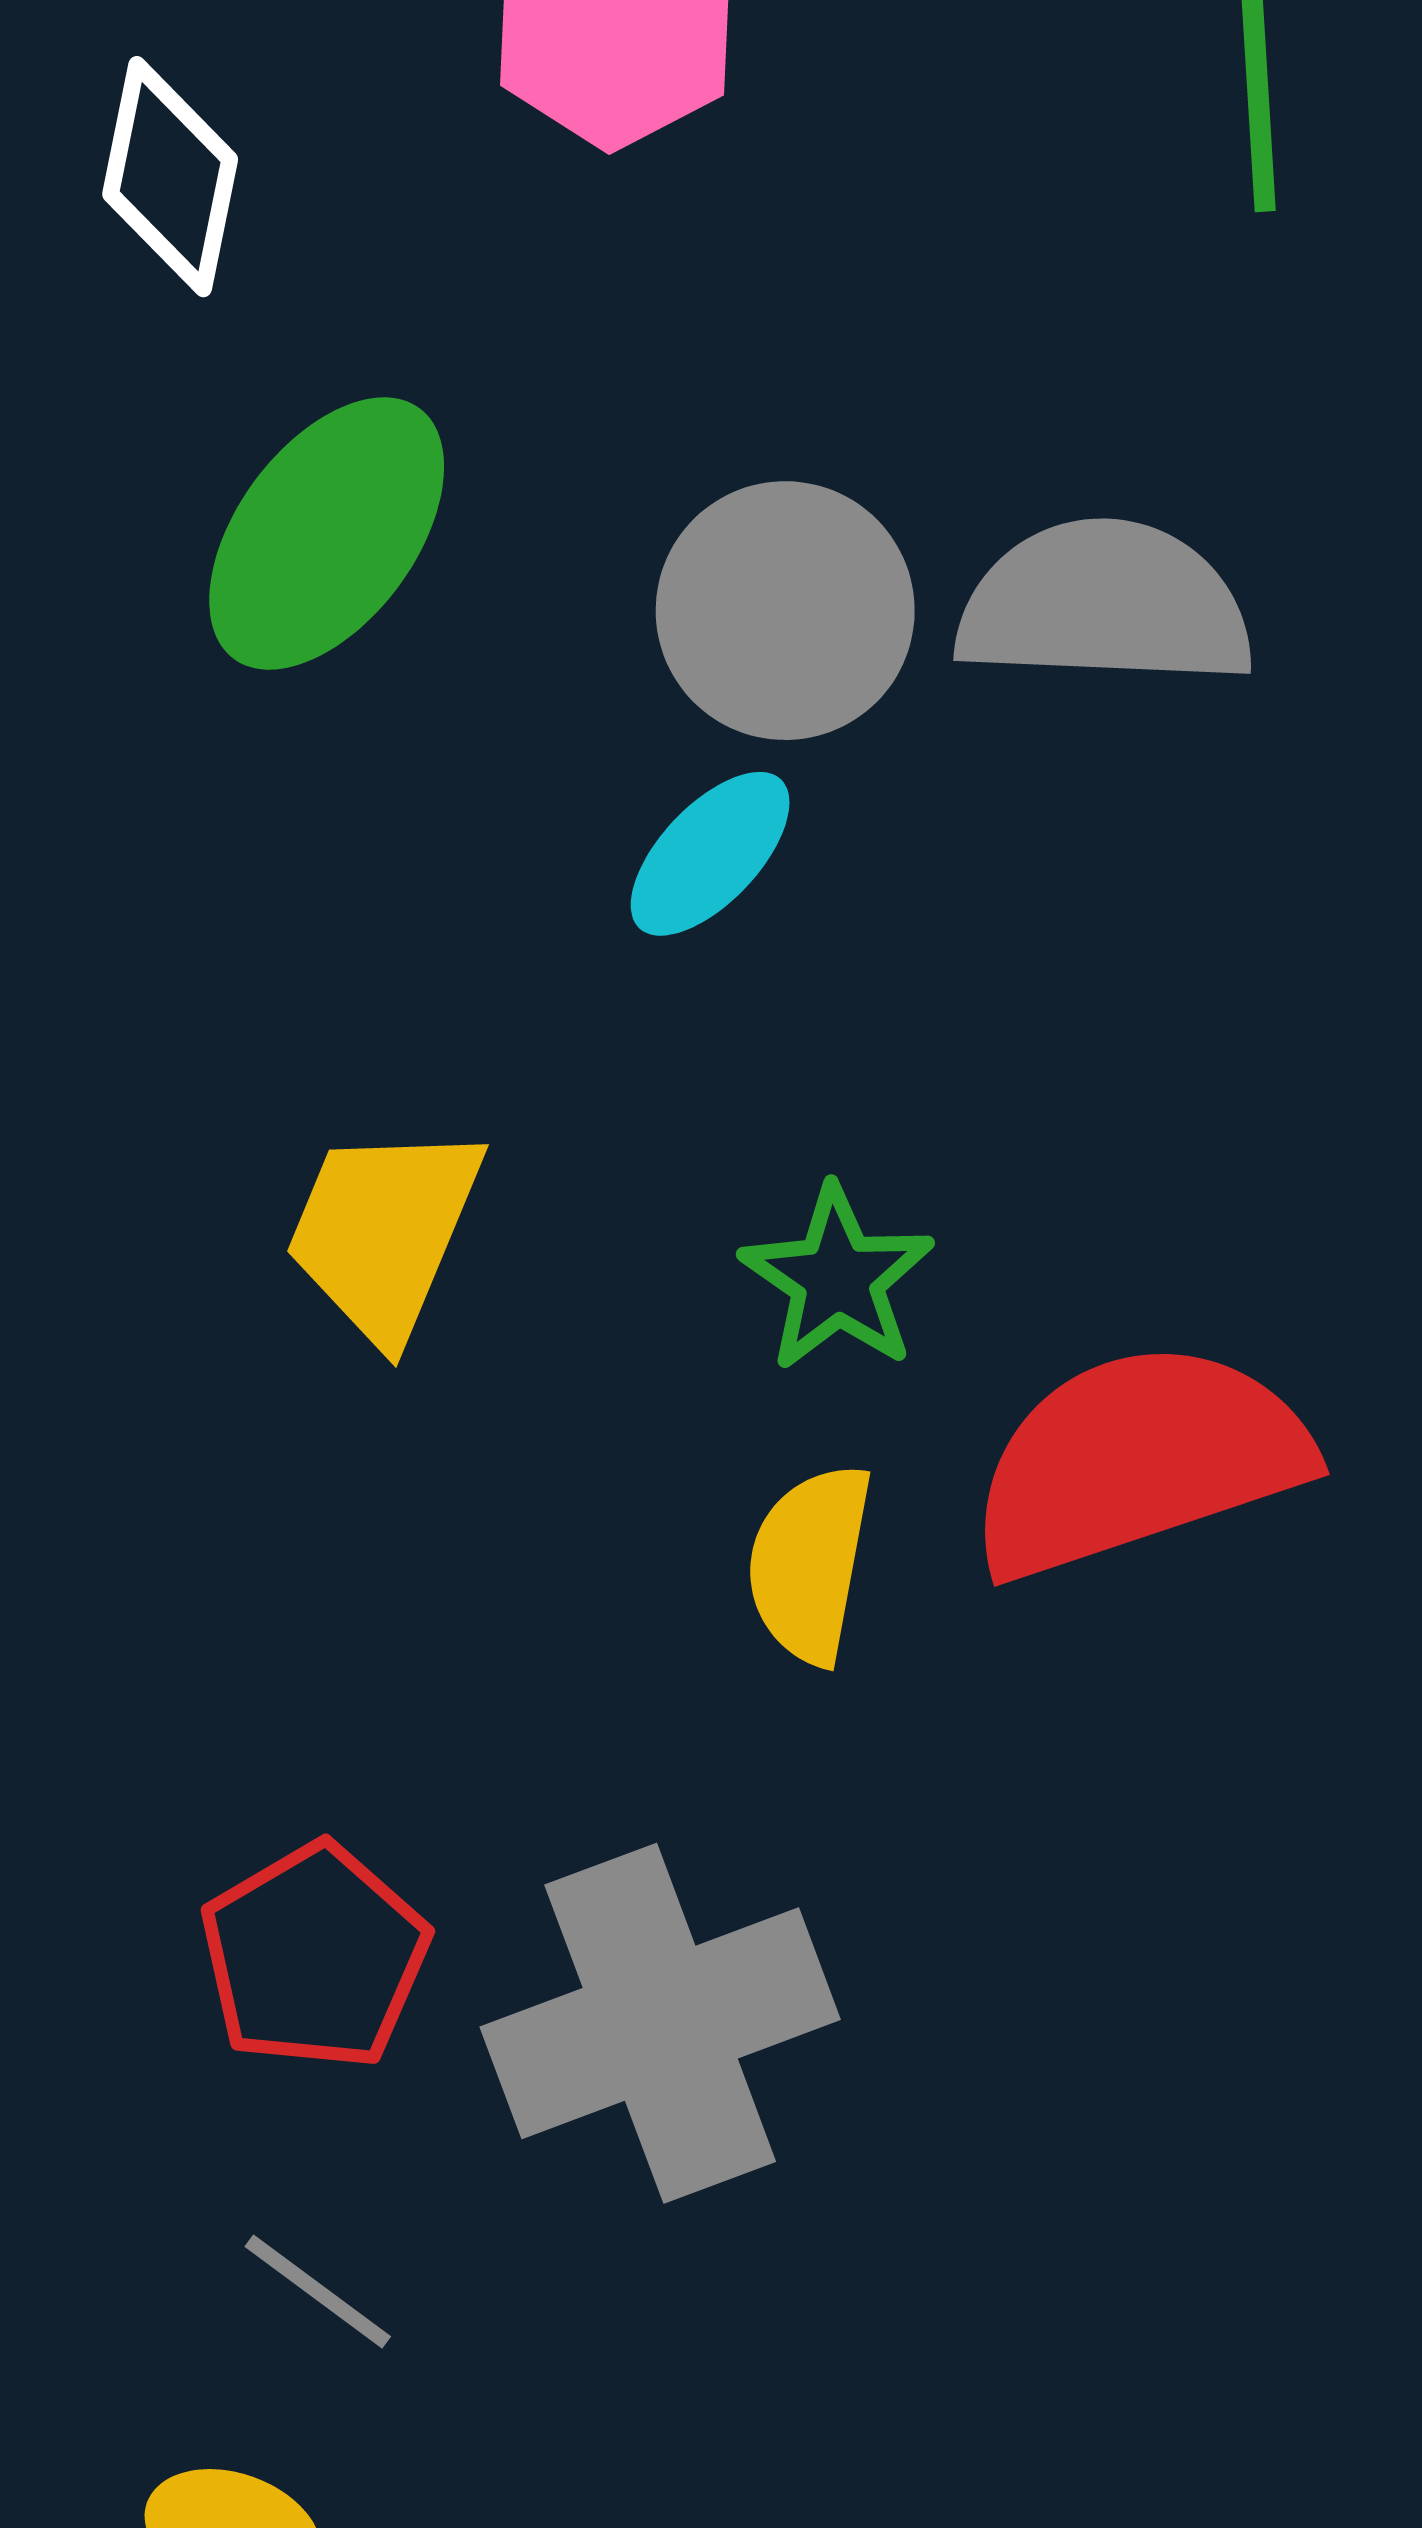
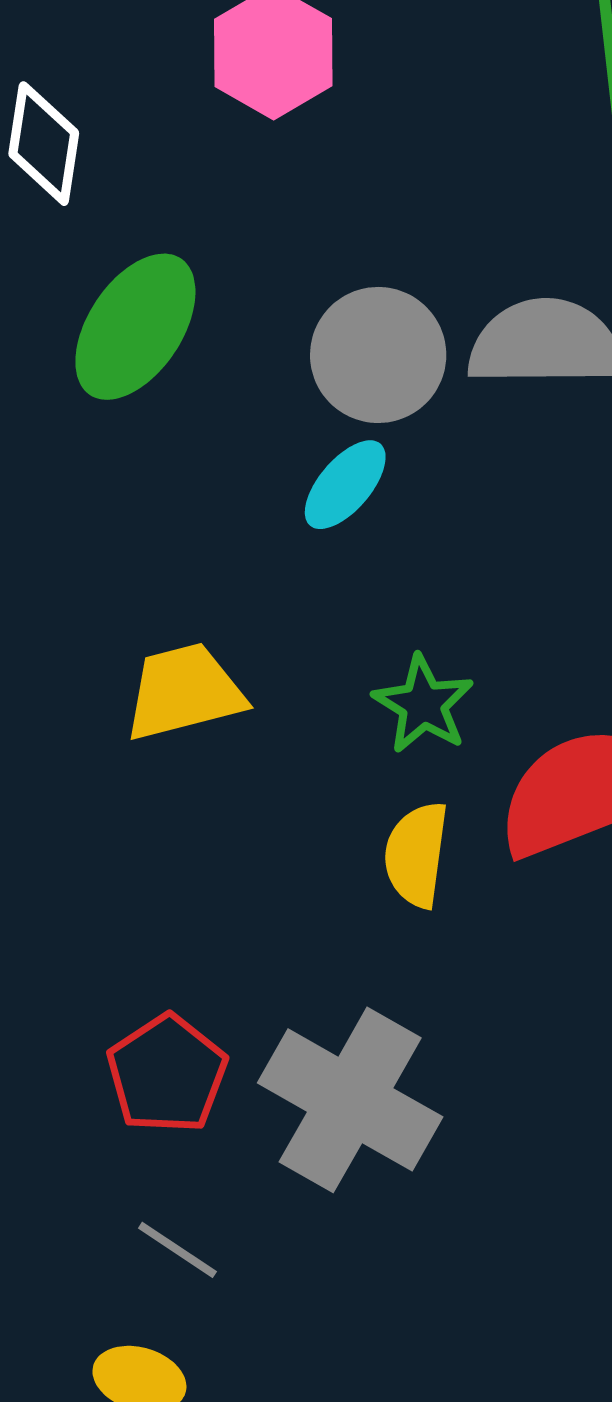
yellow trapezoid: (384, 1232) -> (184, 692), turned 56
gray cross: (660, 2023) -> (350, 1100), turned -37

